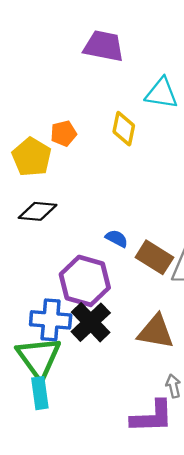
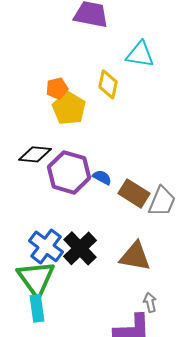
yellow pentagon: (32, 157) -> (69, 108), moved
purple hexagon: (85, 281) -> (69, 172), moved
blue cross: (51, 320) -> (46, 246), turned 32

